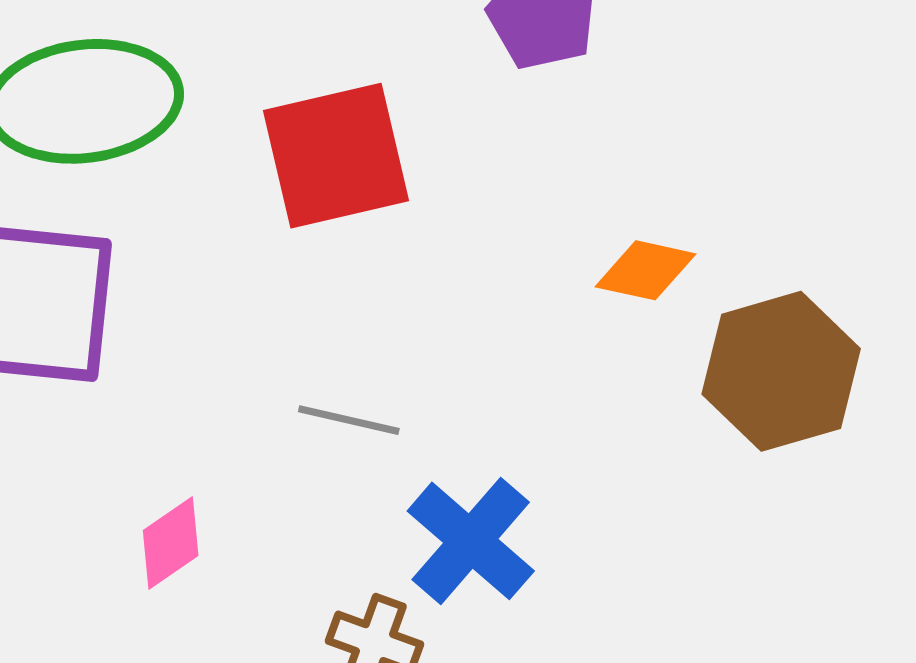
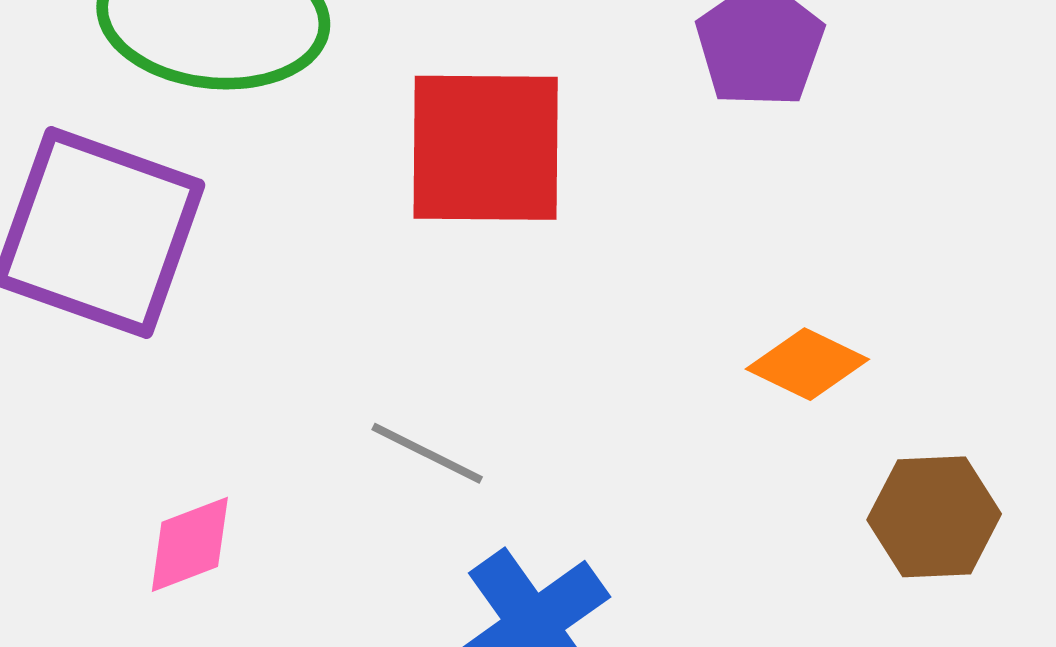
brown hexagon: (781, 371) -> (934, 517), size x0.7

